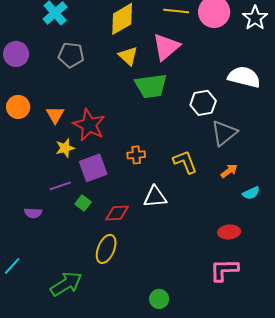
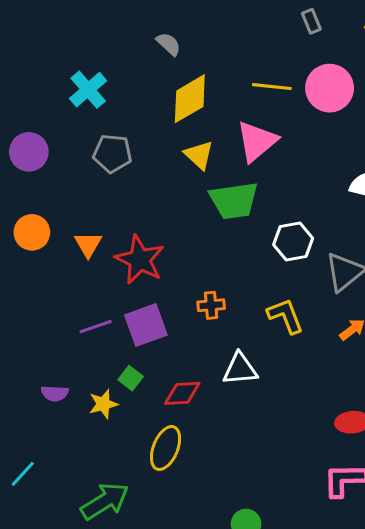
white hexagon: (203, 103) -> (293, 241), moved
yellow star: (65, 148) -> (103, 404), moved
purple line: (60, 186) -> (96, 327), moved

